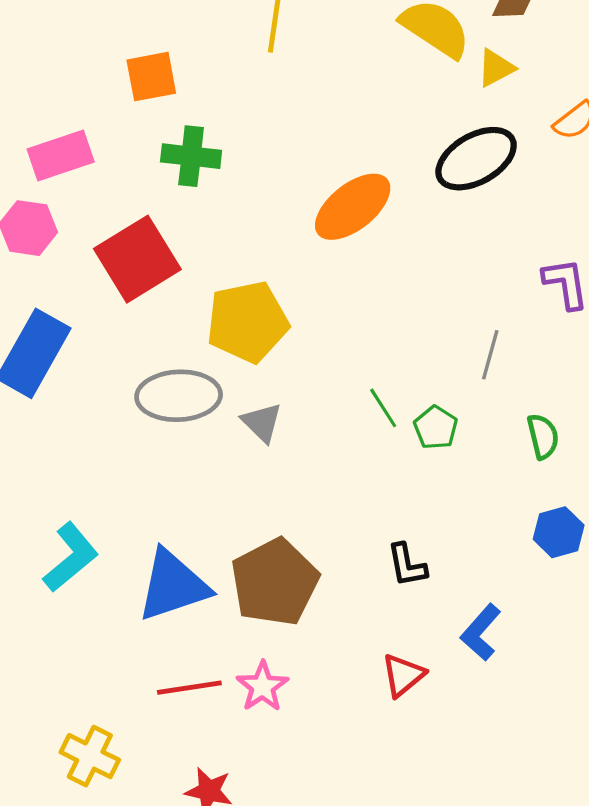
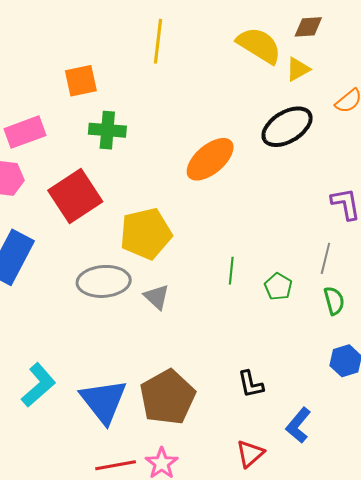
gray line: (490, 355) -> (325, 258), moved
green line: (383, 408) -> (231, 271), moved, turned 40
green pentagon: (436, 428) -> (278, 287), moved
blue triangle: (173, 585) -> (104, 401), turned -48

